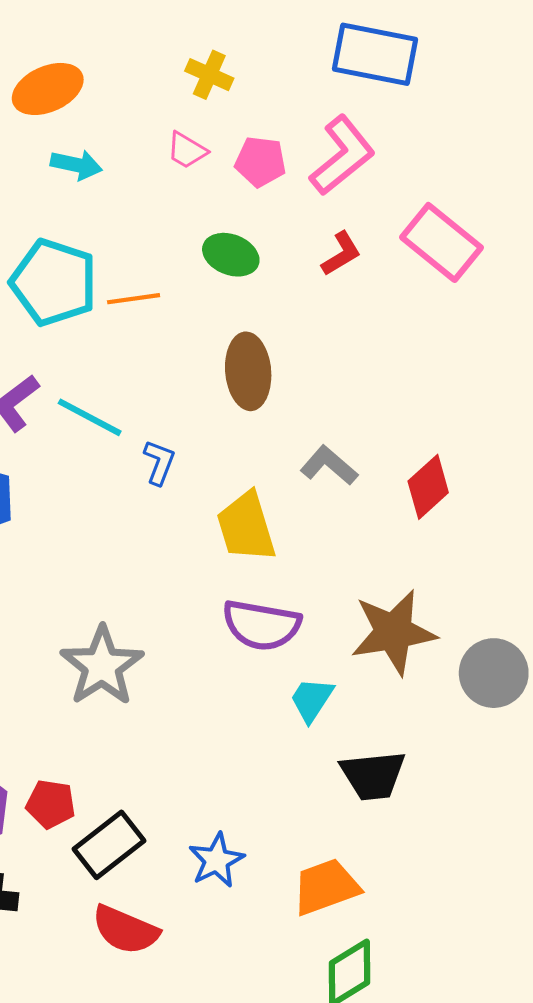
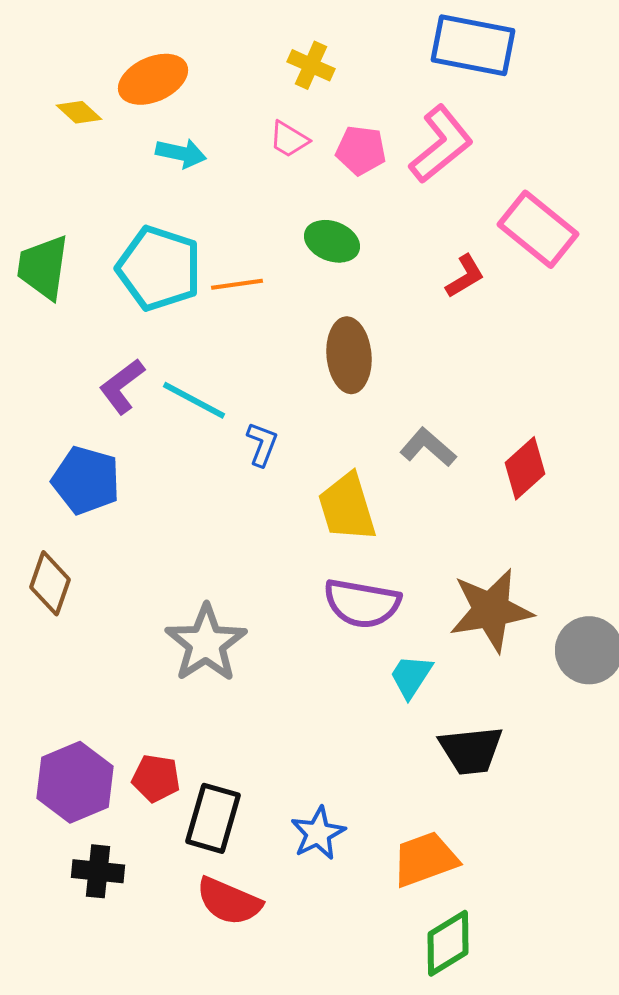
red L-shape: (341, 254) -> (465, 276), moved
black rectangle: (109, 845) -> (213, 818), turned -36

